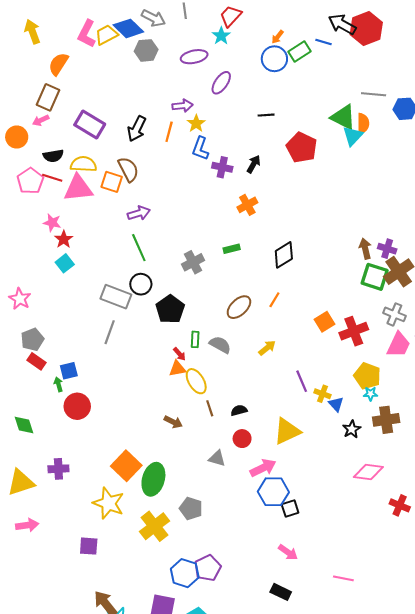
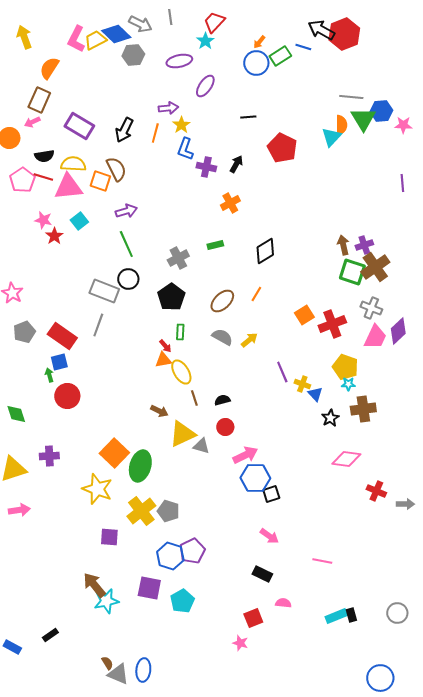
green triangle: (343, 117) -> (363, 119), moved, turned 32
purple cross: (387, 249) -> (364, 245), turned -36
cyan square: (65, 263) -> (79, 221), moved
black pentagon: (170, 309) -> (171, 297), moved
gray semicircle: (220, 345) -> (222, 337), moved
red rectangle: (37, 361) -> (62, 336), moved, size x1.6
yellow triangle: (287, 431) -> (182, 434), moved
gray pentagon: (191, 508) -> (168, 511), moved
purple square: (89, 546) -> (109, 537), moved

